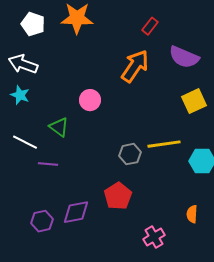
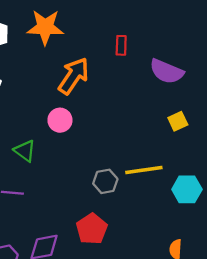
red rectangle: (150, 26) -> (121, 45), moved, turned -36
orange arrow: (135, 66) -> (74, 76), moved
yellow square: (194, 101) -> (178, 121), size x0.7

